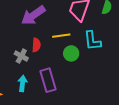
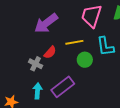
red semicircle: (36, 45) -> (50, 52), turned 40
purple rectangle: (48, 80) -> (63, 87), turned 70

